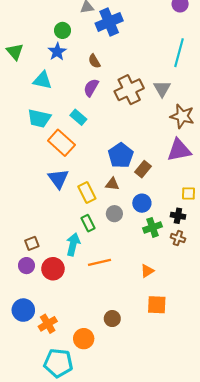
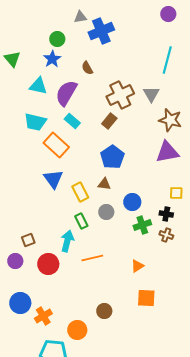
purple semicircle: (91, 88) -> (66, 93), moved, size x1.5
brown rectangle: (143, 169) -> (109, 121), moved
purple circle: (26, 266) -> (15, 261), moved

